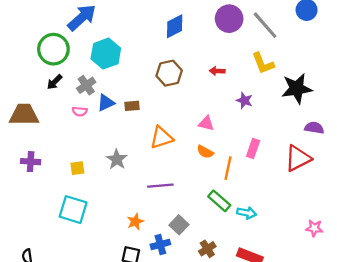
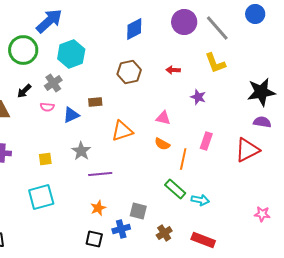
black arrow: (55, 82) -> (24, 91), moved
black star: (297, 88) -> (261, 92), moved
blue triangle: (106, 103) -> (71, 115), moved
purple line: (160, 186) -> (100, 174), moved
cyan square: (73, 210) -> (41, 197), turned -32
gray square: (179, 225) -> (138, 211), turned -30

